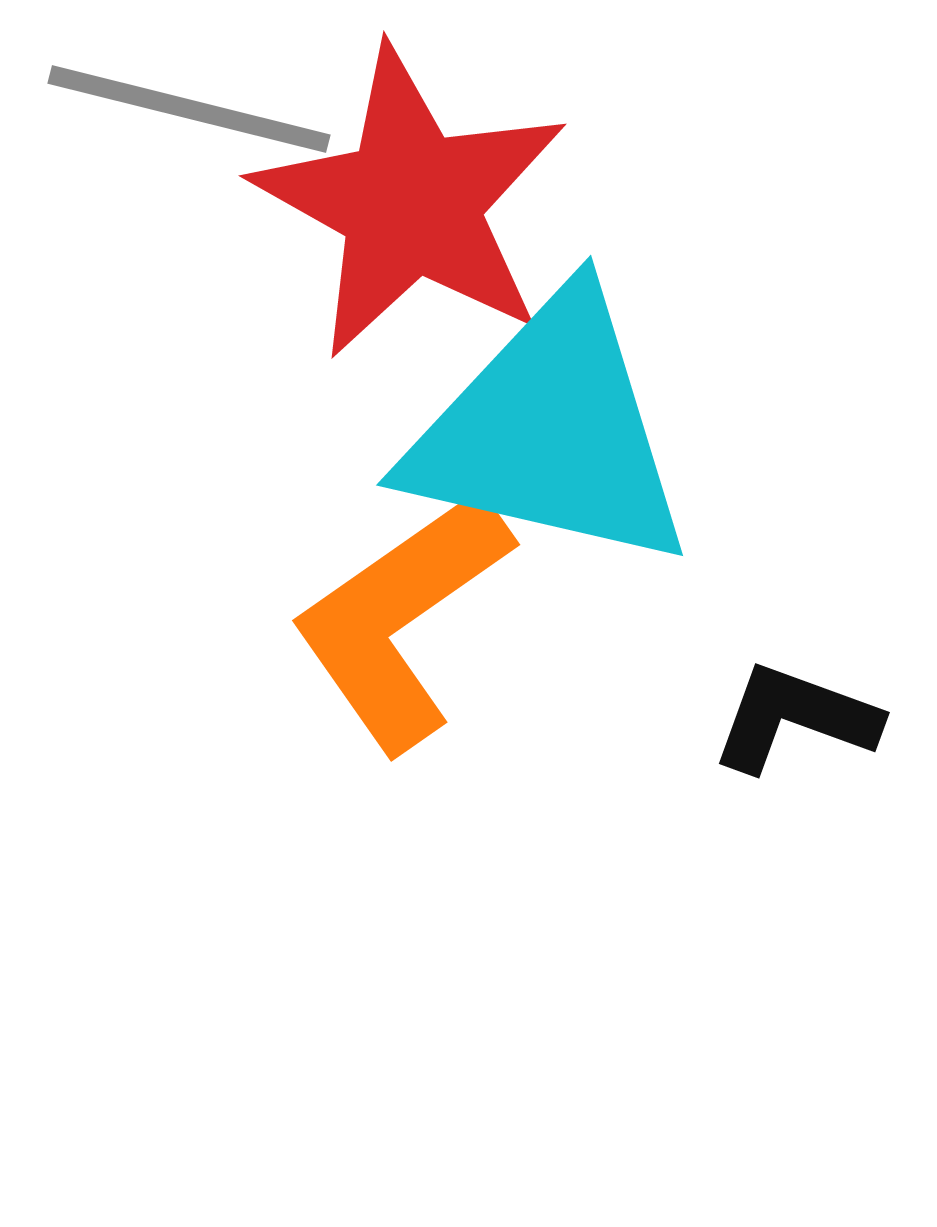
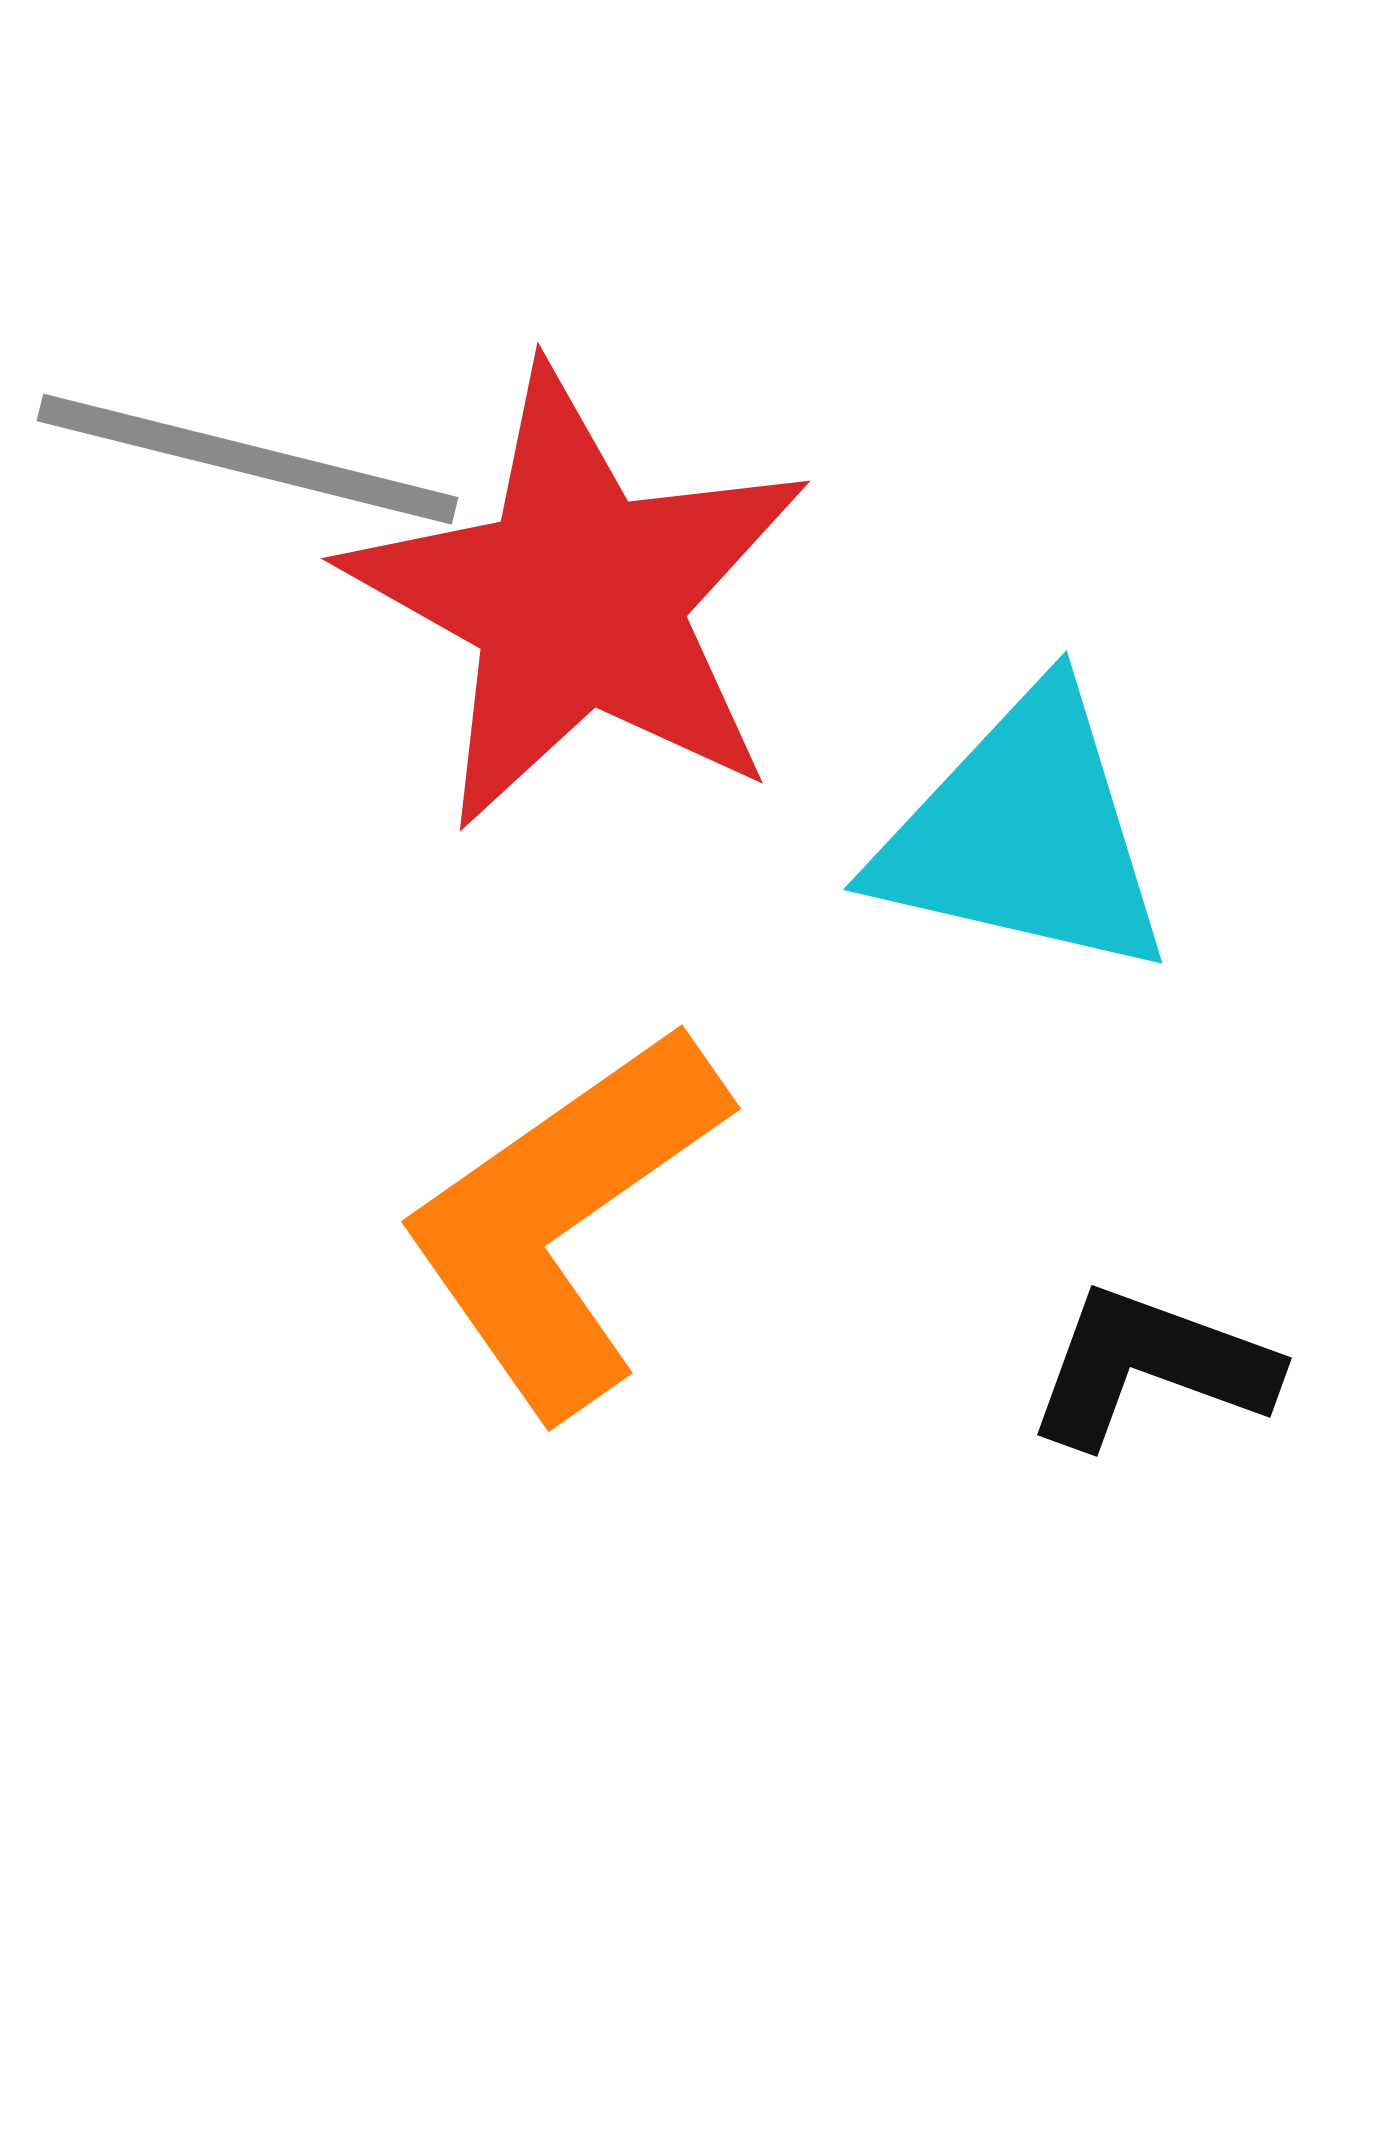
cyan triangle: (550, 432) -> (1024, 835), moved, size x0.7

